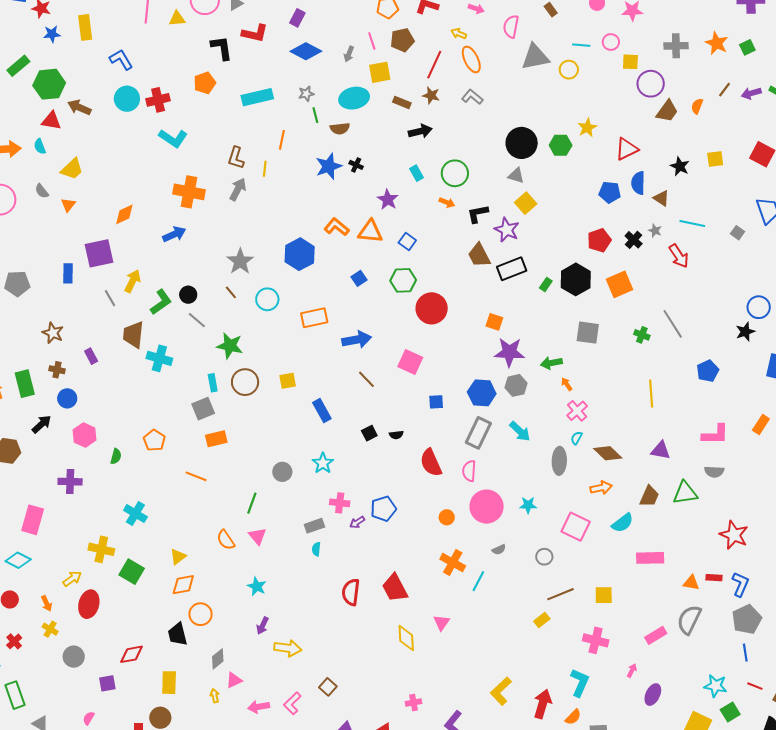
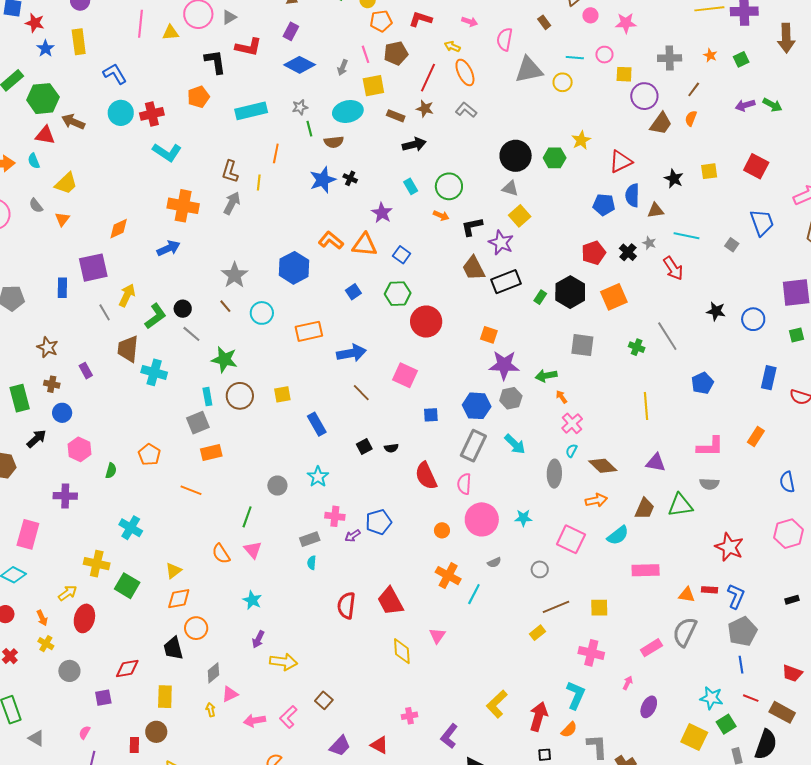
blue star: (52, 34) -> (45, 48), turned -30
orange star: (717, 43) -> (710, 55), size x0.6
brown line: (725, 90) -> (694, 89), moved
brown triangle: (661, 198) -> (656, 211), turned -42
black star: (745, 332) -> (716, 311), moved, turned 30

